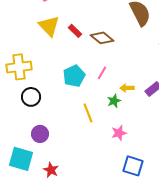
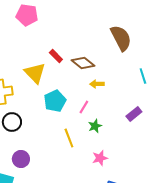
yellow triangle: (49, 26) -> (35, 73), moved
pink line: (102, 73) -> (84, 107), moved
yellow arrow: (127, 88) -> (97, 84), moved

